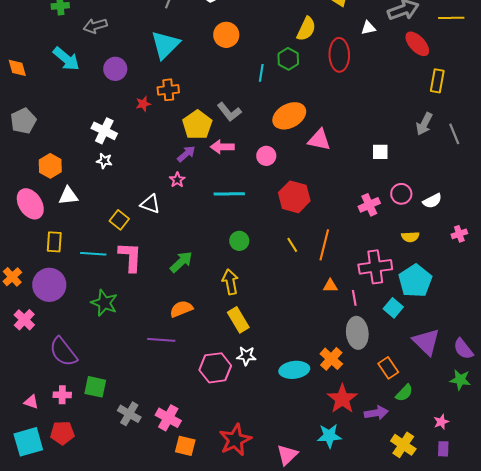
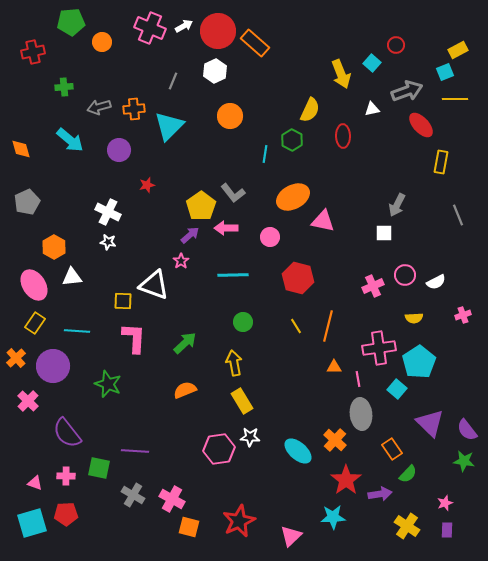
red ellipse: (339, 55) -> (343, 136), size x0.7
orange cross: (168, 90) -> (134, 109), moved
gray arrow: (424, 124) -> (397, 205), moved
white triangle: (150, 204) -> (154, 285), size x1.5
yellow square: (119, 220) -> (123, 301), turned -36
yellow rectangle: (54, 242) -> (35, 323), moved, turned 30
cyan line: (93, 254) -> (77, 331), moved
purple line: (161, 340) -> (135, 451), moved
cyan ellipse: (294, 370) -> (298, 451), turned 48

